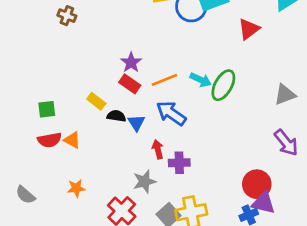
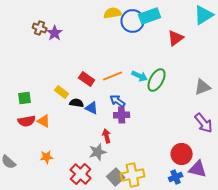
purple star: (131, 62) -> (55, 33), moved
blue arrow: (171, 113) -> (118, 101), size x0.7
blue triangle: (136, 123) -> (92, 108), turned -32
red arrow: (158, 149) -> (107, 136), moved
purple cross: (179, 163) -> (122, 115), moved
purple triangle: (263, 203) -> (198, 169), moved

